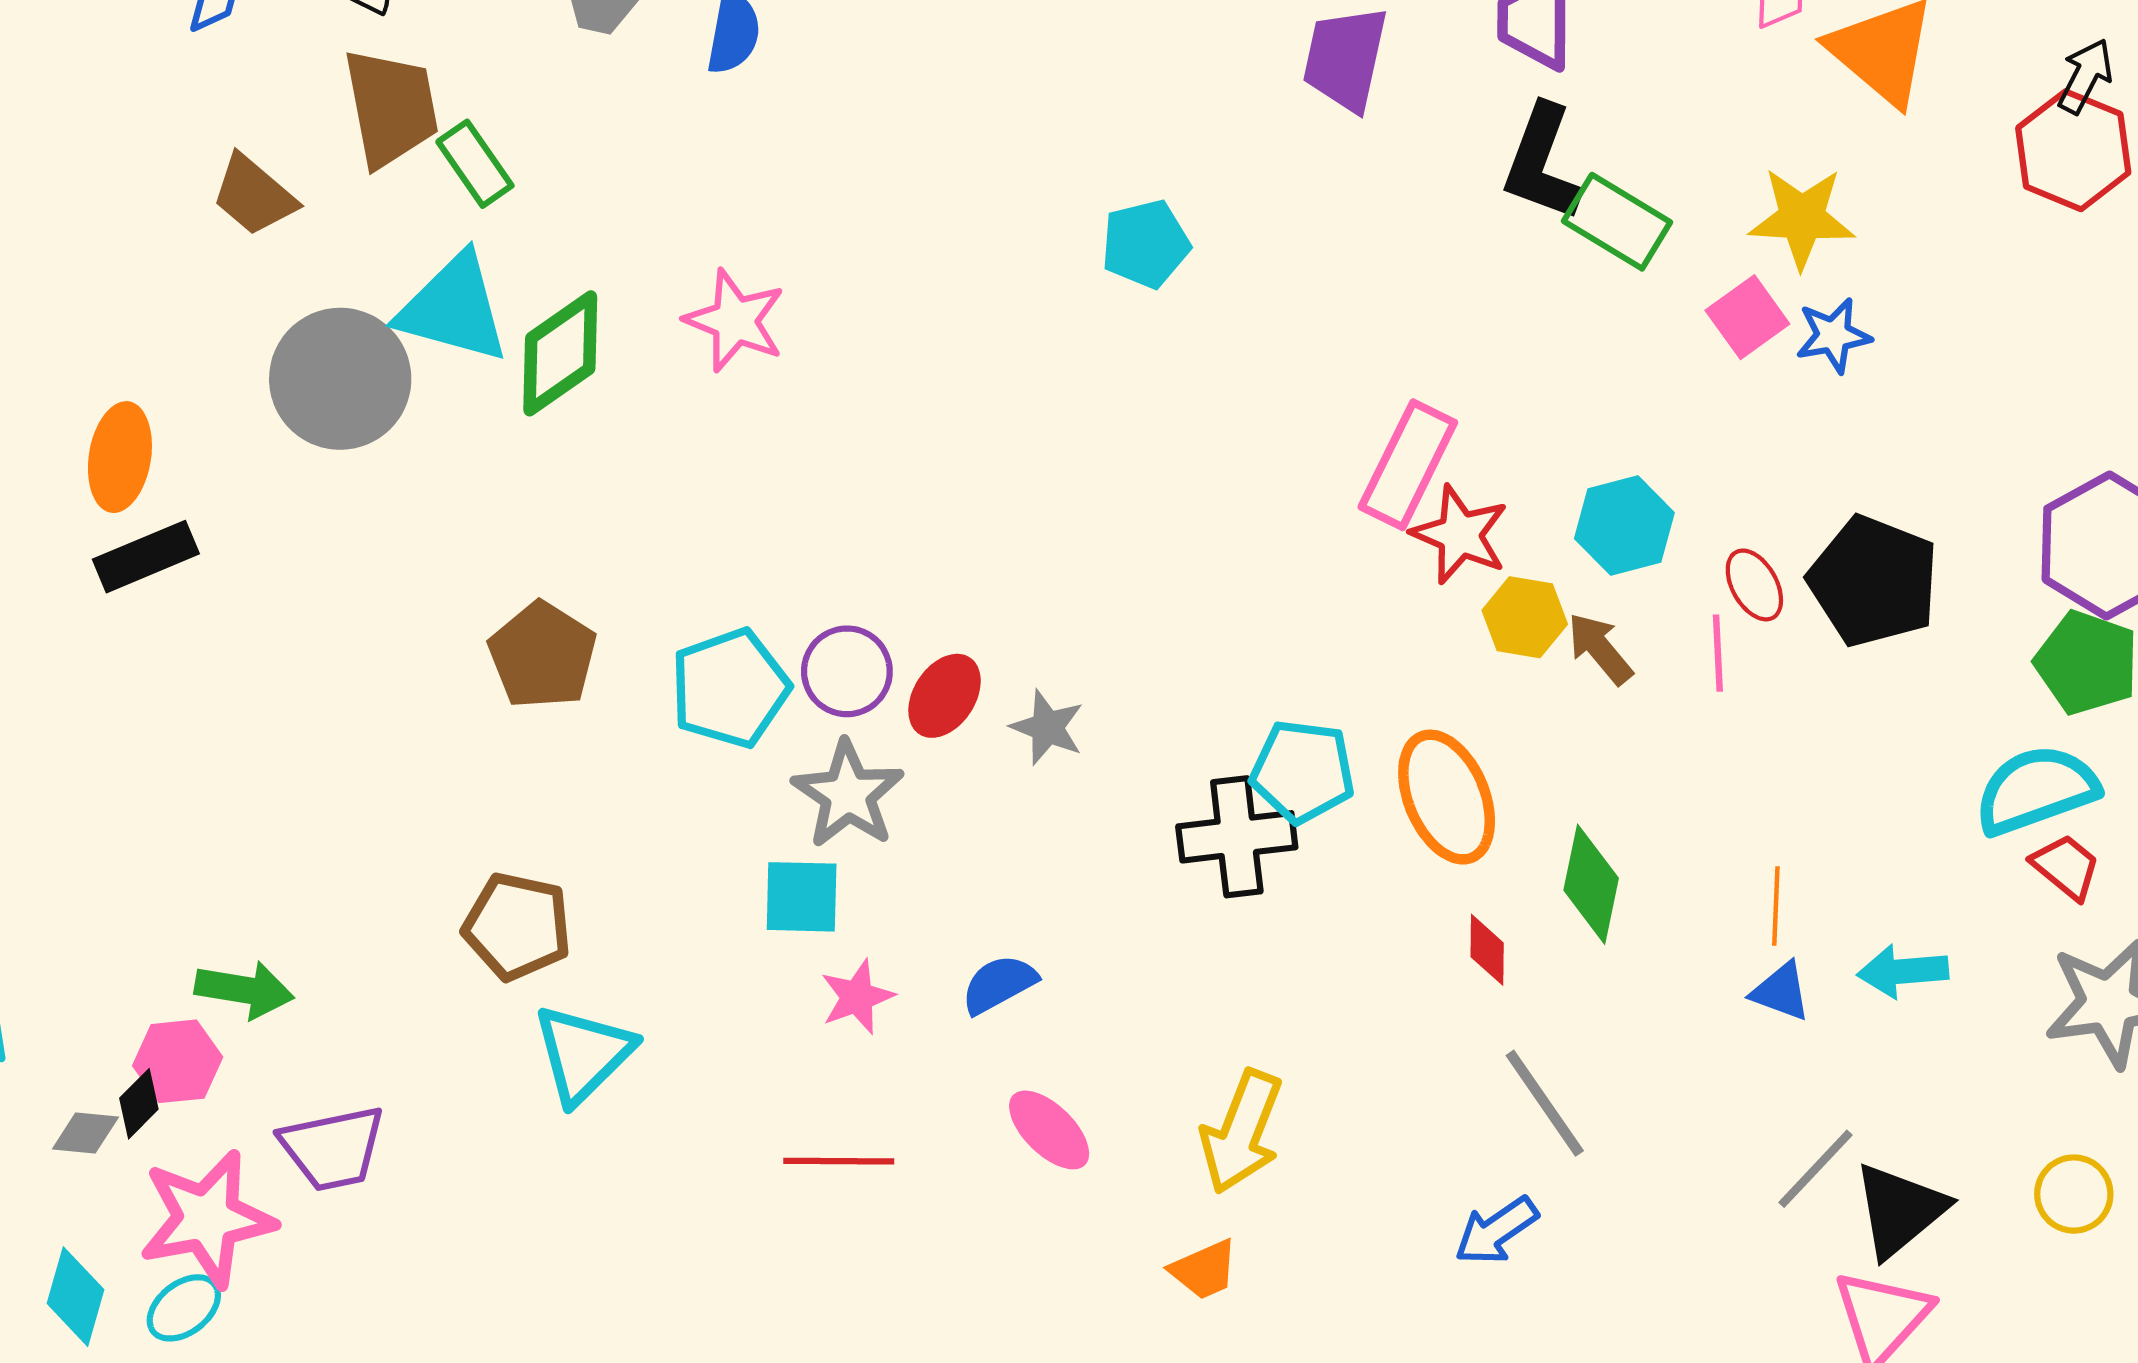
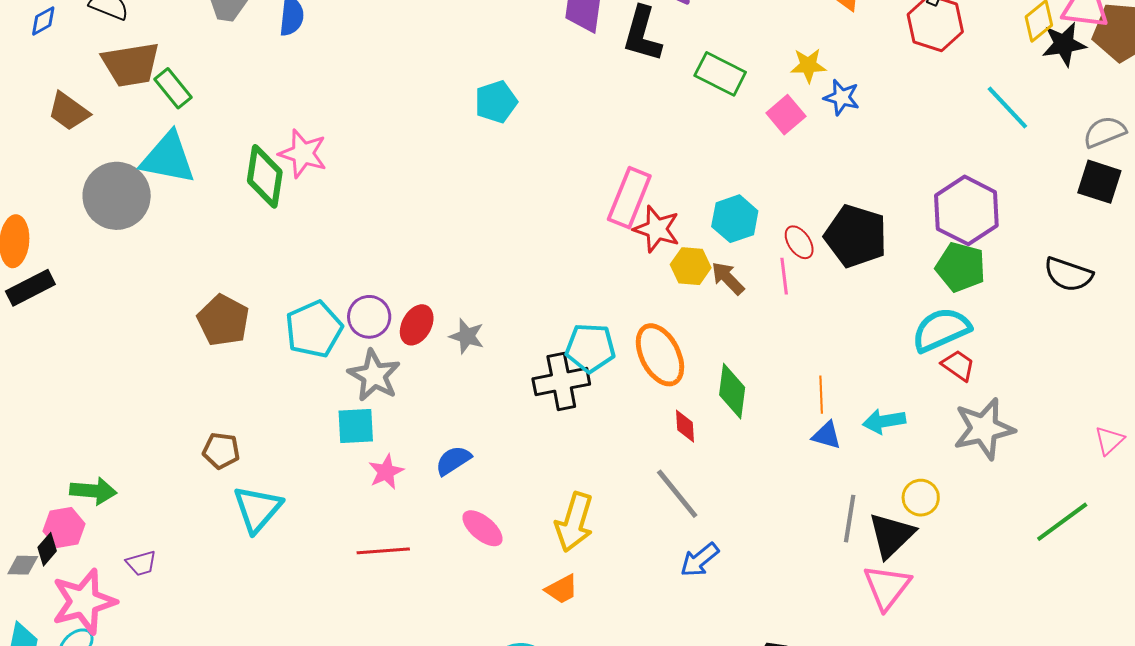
brown trapezoid: (391, 108) -> (131, 65), turned 96
black L-shape: (1542, 163) -> (642, 34), moved
yellow star: (1802, 218) -> (808, 65), size x0.7
blue star: (1833, 335) -> (842, 97), moved, turned 30
green diamond: (560, 353) -> (265, 176), moved, turned -42
brown pentagon: (517, 926) -> (221, 451), size x0.7
gray line: (1545, 1103) -> (677, 494), moved
purple trapezoid: (333, 1148) -> (141, 563), size x0.6
gray line: (1815, 1169) -> (850, 519), turned -30
yellow circle: (2074, 1194) -> (921, 498), moved

